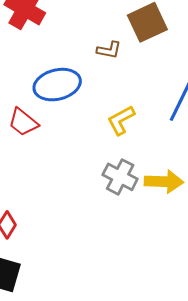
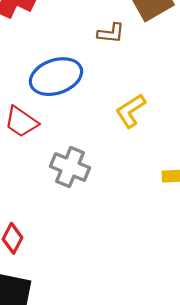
gray cross: (120, 177) -> (70, 167), moved

